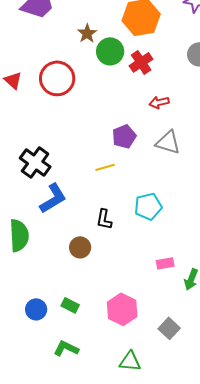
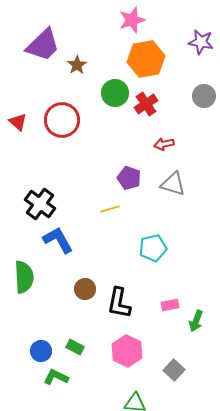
brown star: (87, 33) -> (77, 65), moved
purple pentagon: (124, 136) -> (129, 178), turned -30
blue L-shape: (53, 198) -> (58, 240), turned -88
black L-shape: (104, 219) -> (119, 303), moved, size x1.5
green L-shape: (66, 348) -> (56, 377), moved

